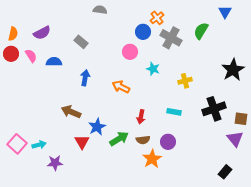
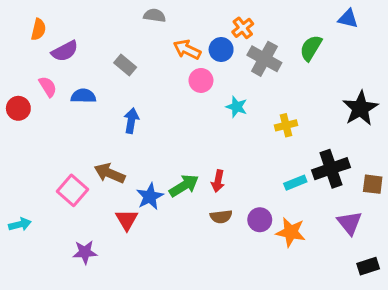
blue triangle: (225, 12) -> (348, 19), turned -48
orange semicircle: (13, 34) -> (38, 29), moved
red circle: (11, 54) -> (18, 108), moved
orange arrow: (121, 87) -> (187, 50), moved
cyan rectangle: (174, 112) -> (295, 183), moved, turned -32
green arrow: (119, 139) -> (184, 186), moved
purple triangle: (235, 139) -> (350, 223), moved
pink square: (17, 144) -> (73, 190), moved
cyan arrow: (39, 145) -> (20, 224), moved
orange star: (152, 159) -> (291, 232), moved, turned -30
black rectangle: (225, 172) -> (368, 266), moved, turned 32

